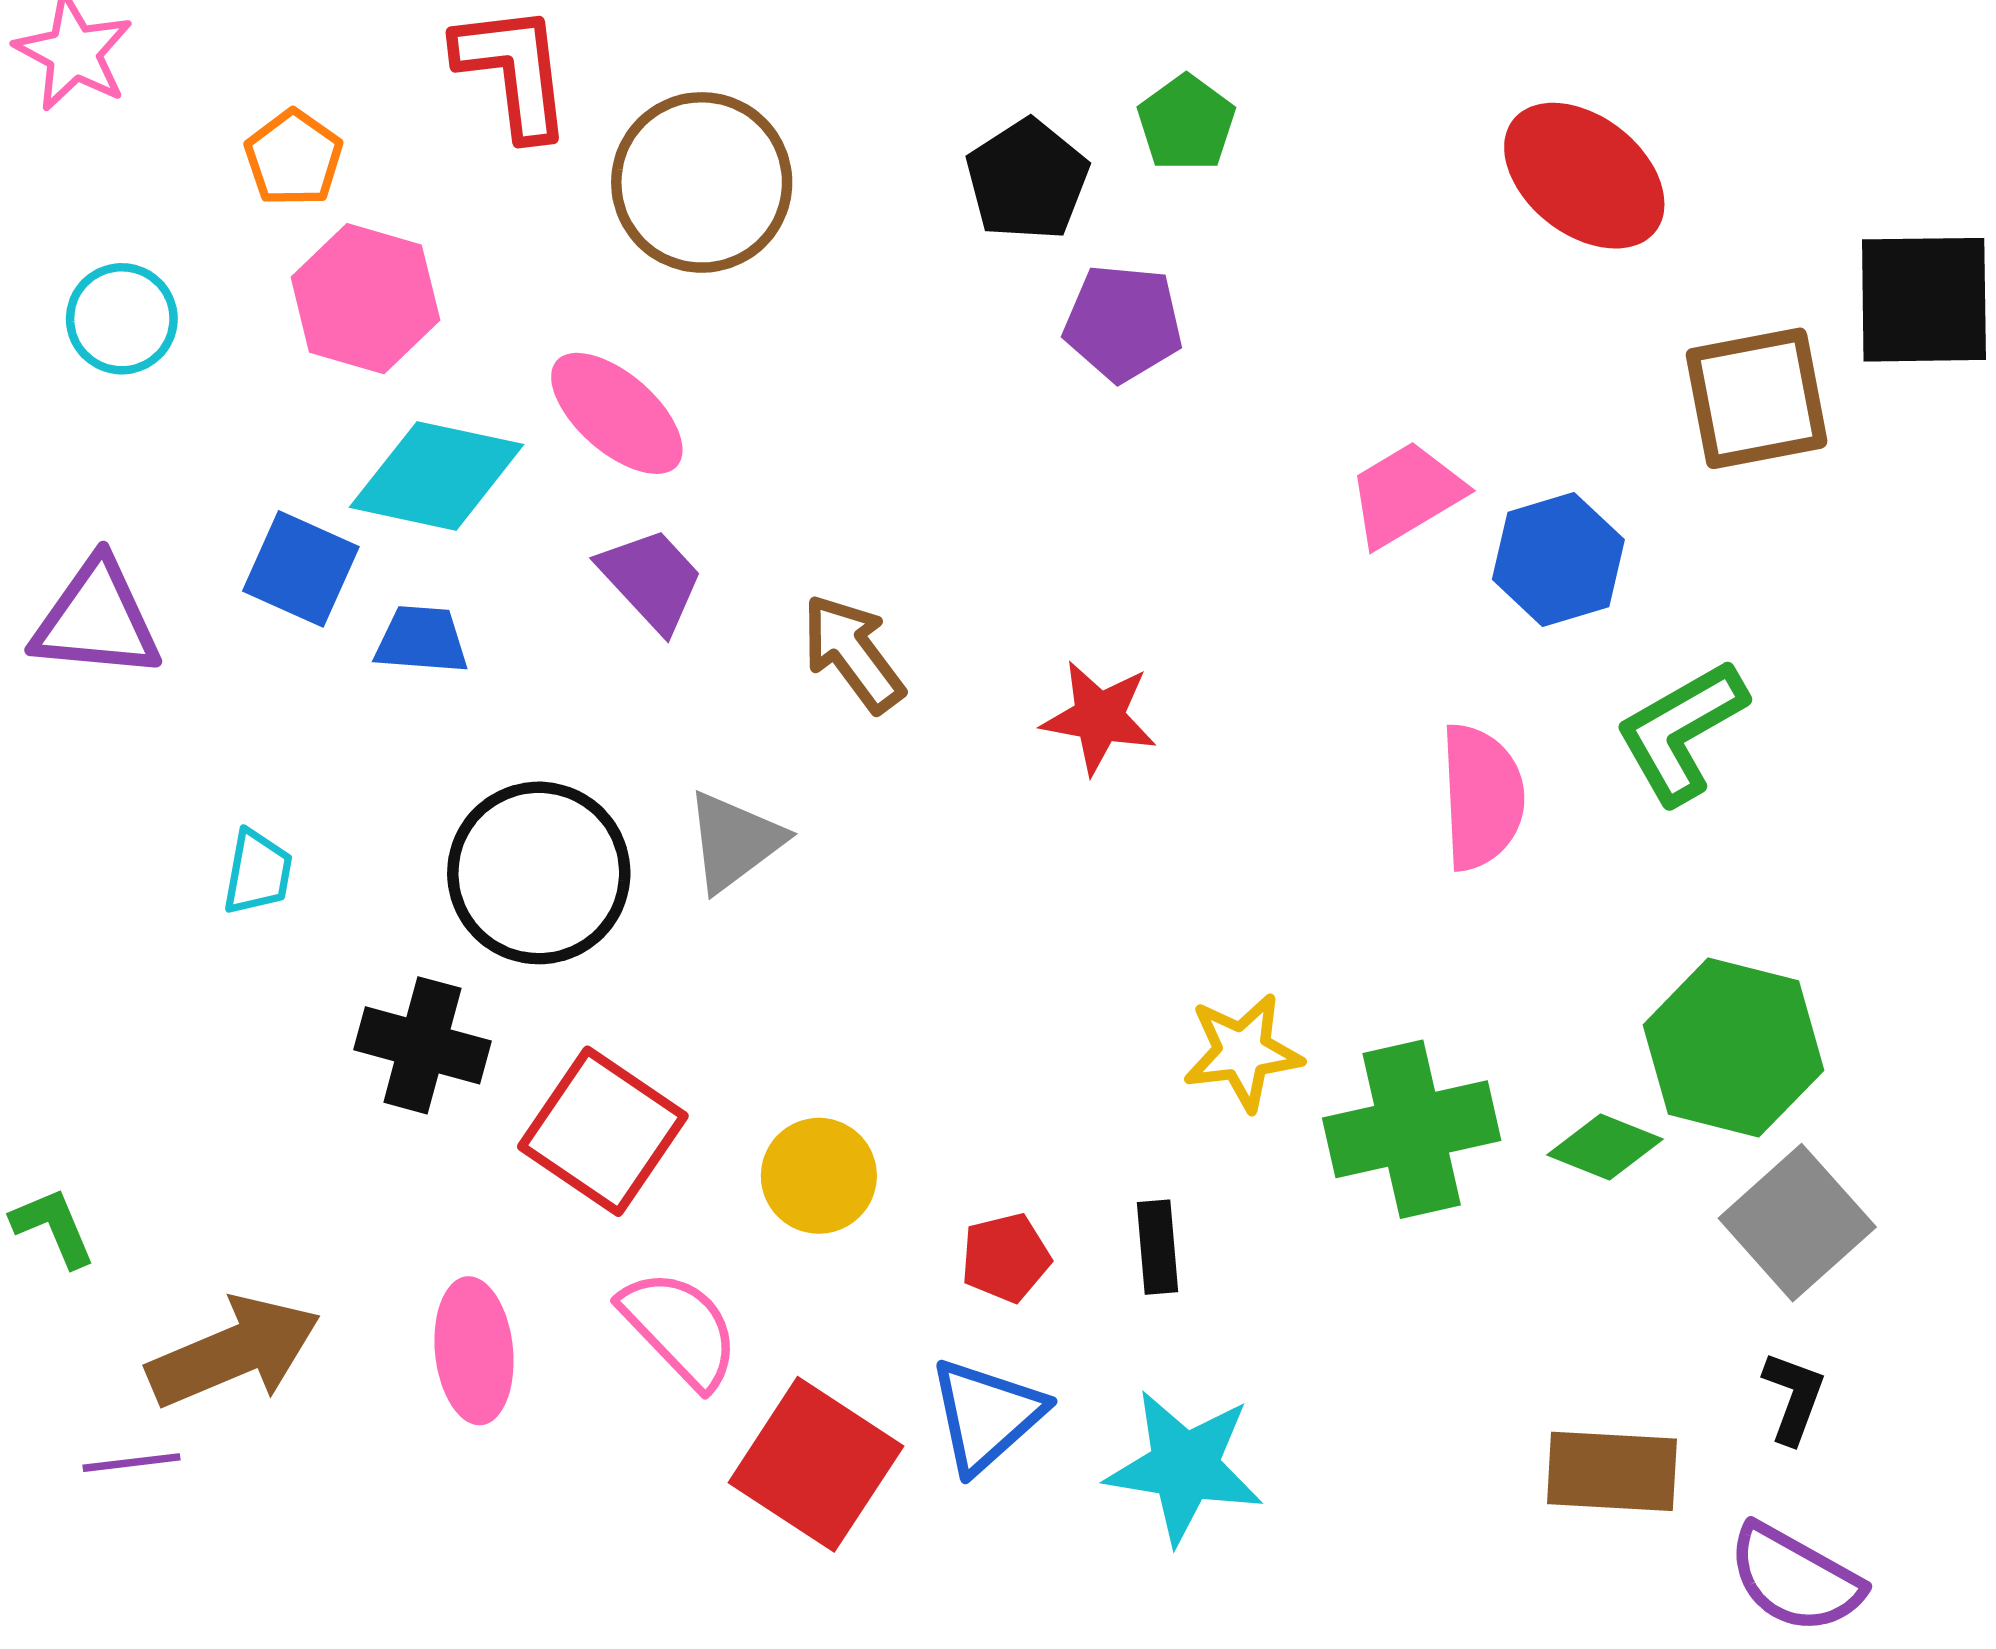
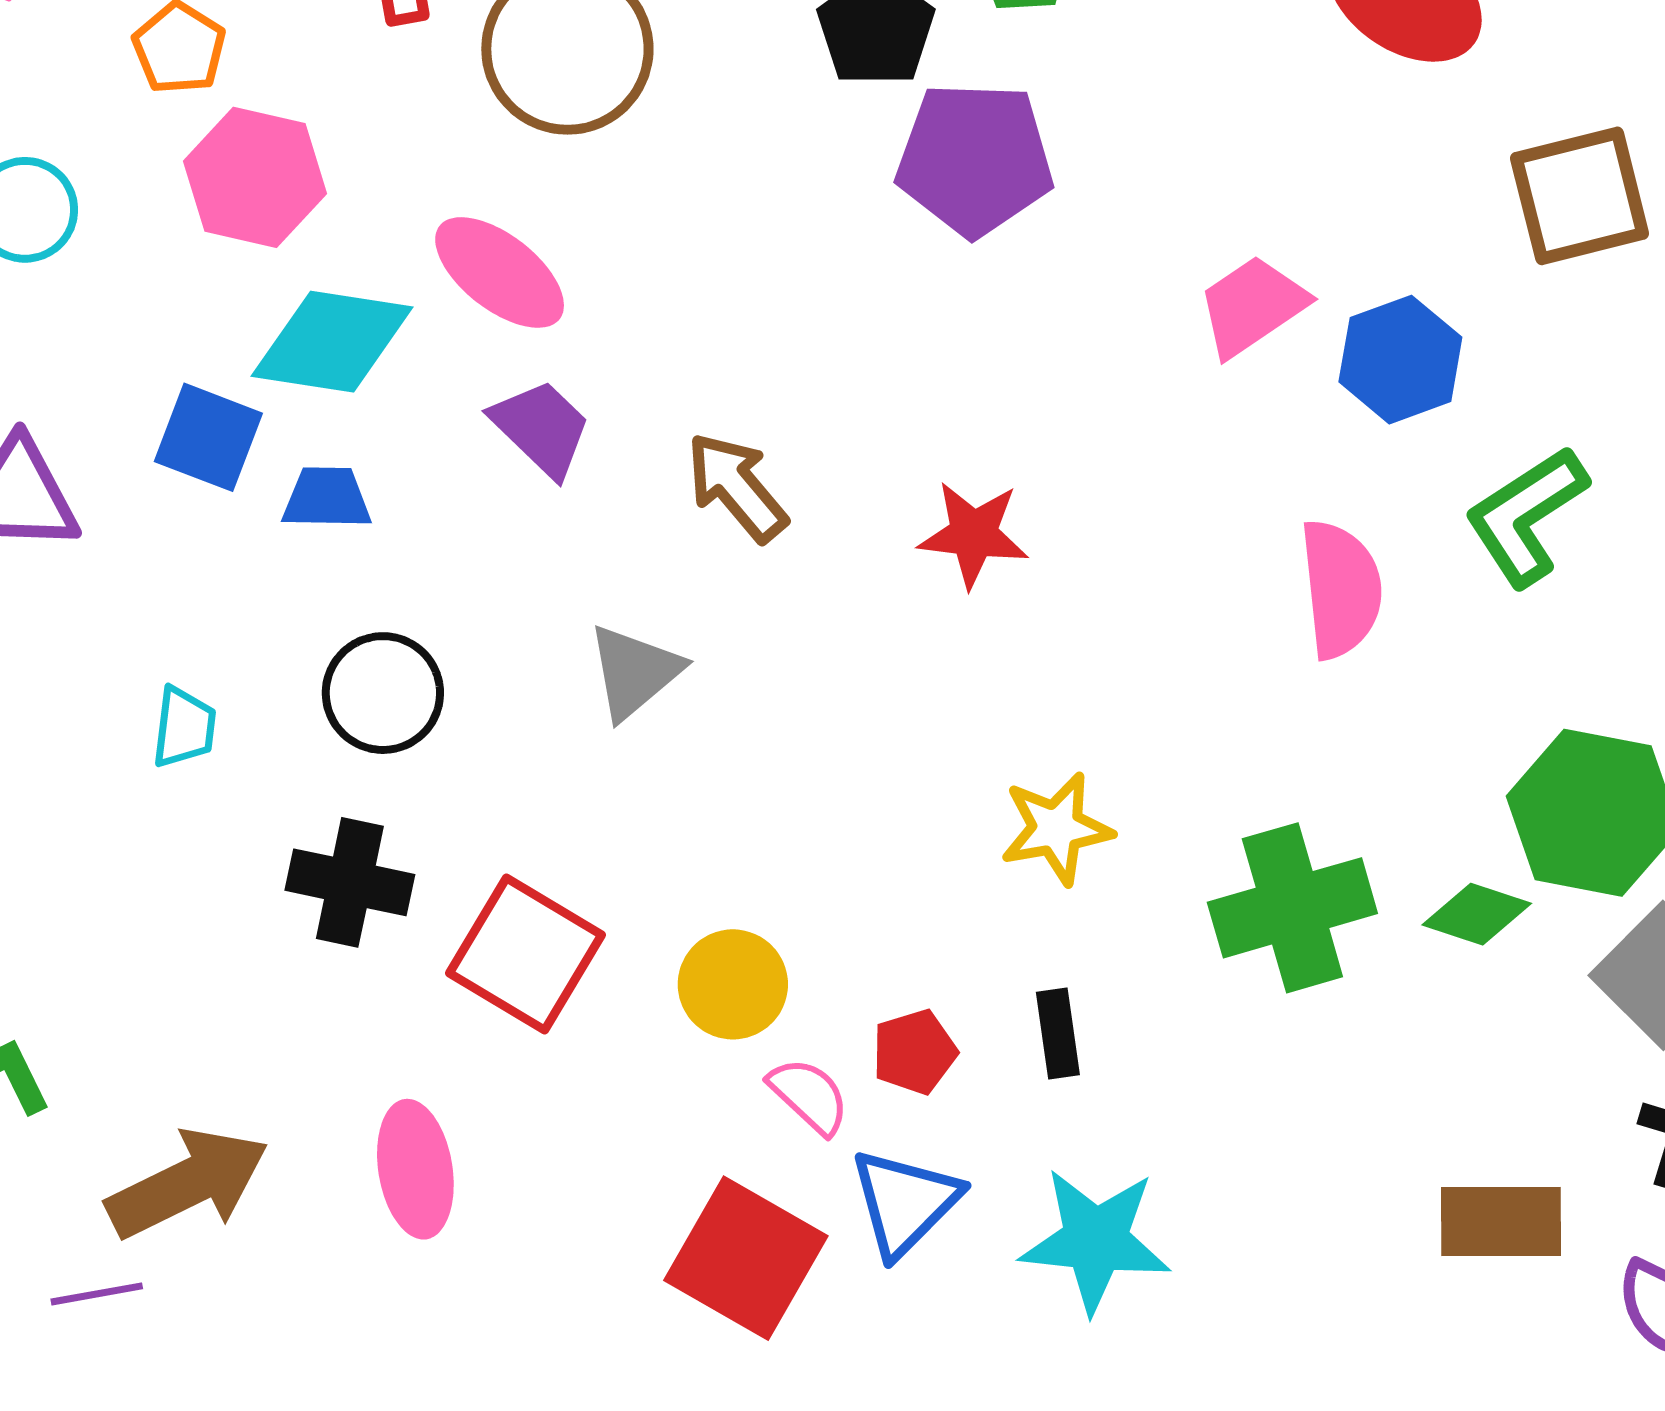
purple pentagon: (1123, 323) -> (975, 159), size x1.4
black circle: (539, 873) -> (383, 693), moved, size x0.7
yellow star: (1243, 1052) -> (1056, 828), moved
pink semicircle: (680, 1329) -> (809, 1096), moved, size x0.7

